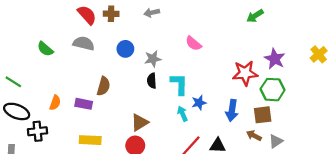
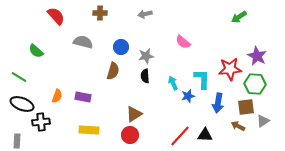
brown cross: (111, 14) -> (100, 13), moved
red semicircle: (87, 15) -> (56, 16), moved
green semicircle: (45, 49) -> (36, 51), moved
cyan L-shape: (179, 84) -> (202, 79), moved
brown semicircle: (103, 86) -> (113, 71), moved
cyan arrow: (182, 114) -> (173, 83), moved
gray triangle: (276, 141) -> (263, 121), moved

